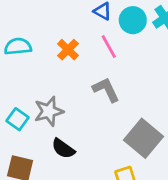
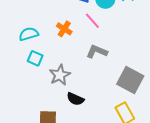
gray L-shape: (106, 90) -> (97, 51), turned -30
cyan square: (18, 119) -> (35, 58), moved

